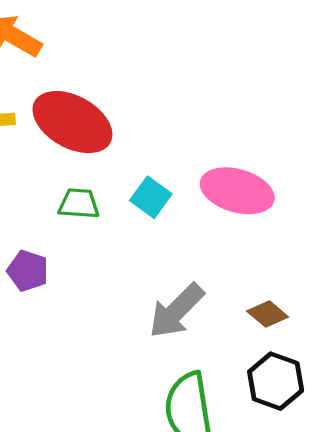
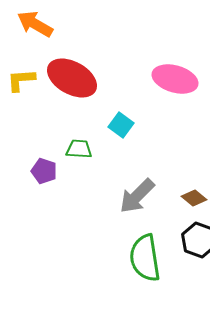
pink ellipse: (237, 191) -> (175, 79), moved
green trapezoid: (79, 204) -> (79, 149), moved

